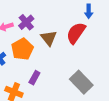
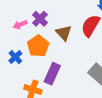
purple rectangle: (34, 78) -> (52, 74), size x1.5

